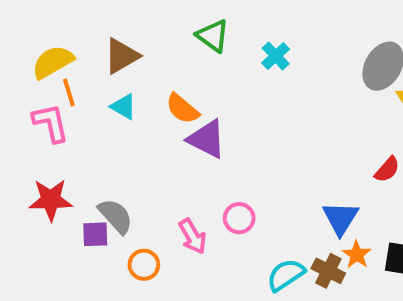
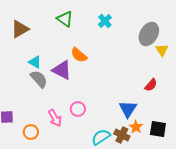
cyan cross: (276, 56) -> (105, 21), moved
cyan triangle: (124, 107) -> (35, 62), moved
orange semicircle: (182, 109) -> (79, 55), moved
gray semicircle: (116, 216) -> (39, 79), moved

